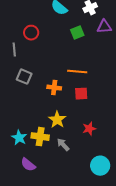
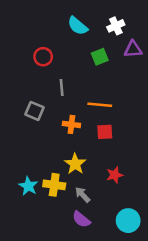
gray line: (14, 50) -> (62, 87), moved
purple semicircle: (28, 165) -> (81, 219), moved

